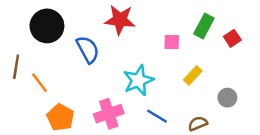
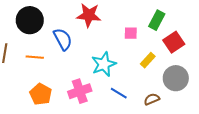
red square: (232, 38) -> (174, 42), moved, size x1.5
orange line: (40, 83) -> (35, 57), moved, turned -48
gray circle: (227, 98) -> (176, 78), size x1.6

